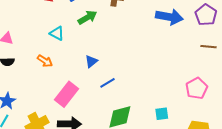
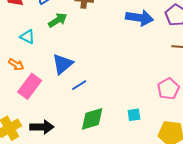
blue triangle: (91, 61) -> (62, 64), size x1.6
pink rectangle: (67, 94) -> (30, 86), moved

